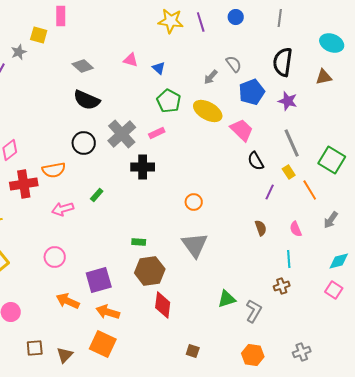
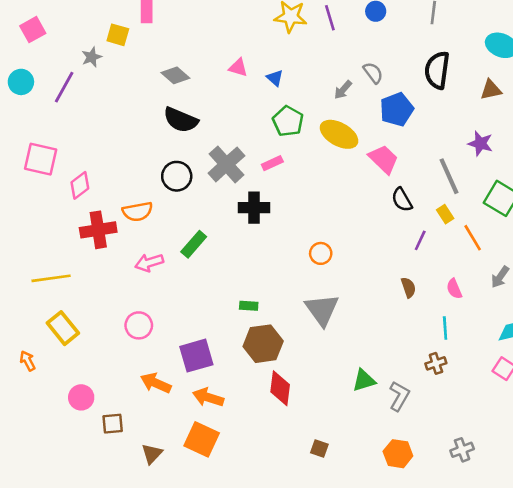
purple star: (288, 101) -> (480, 143), moved
green rectangle: (97, 195) -> (194, 244), size x1.5
brown square: (35, 348) -> (113, 424), moved

